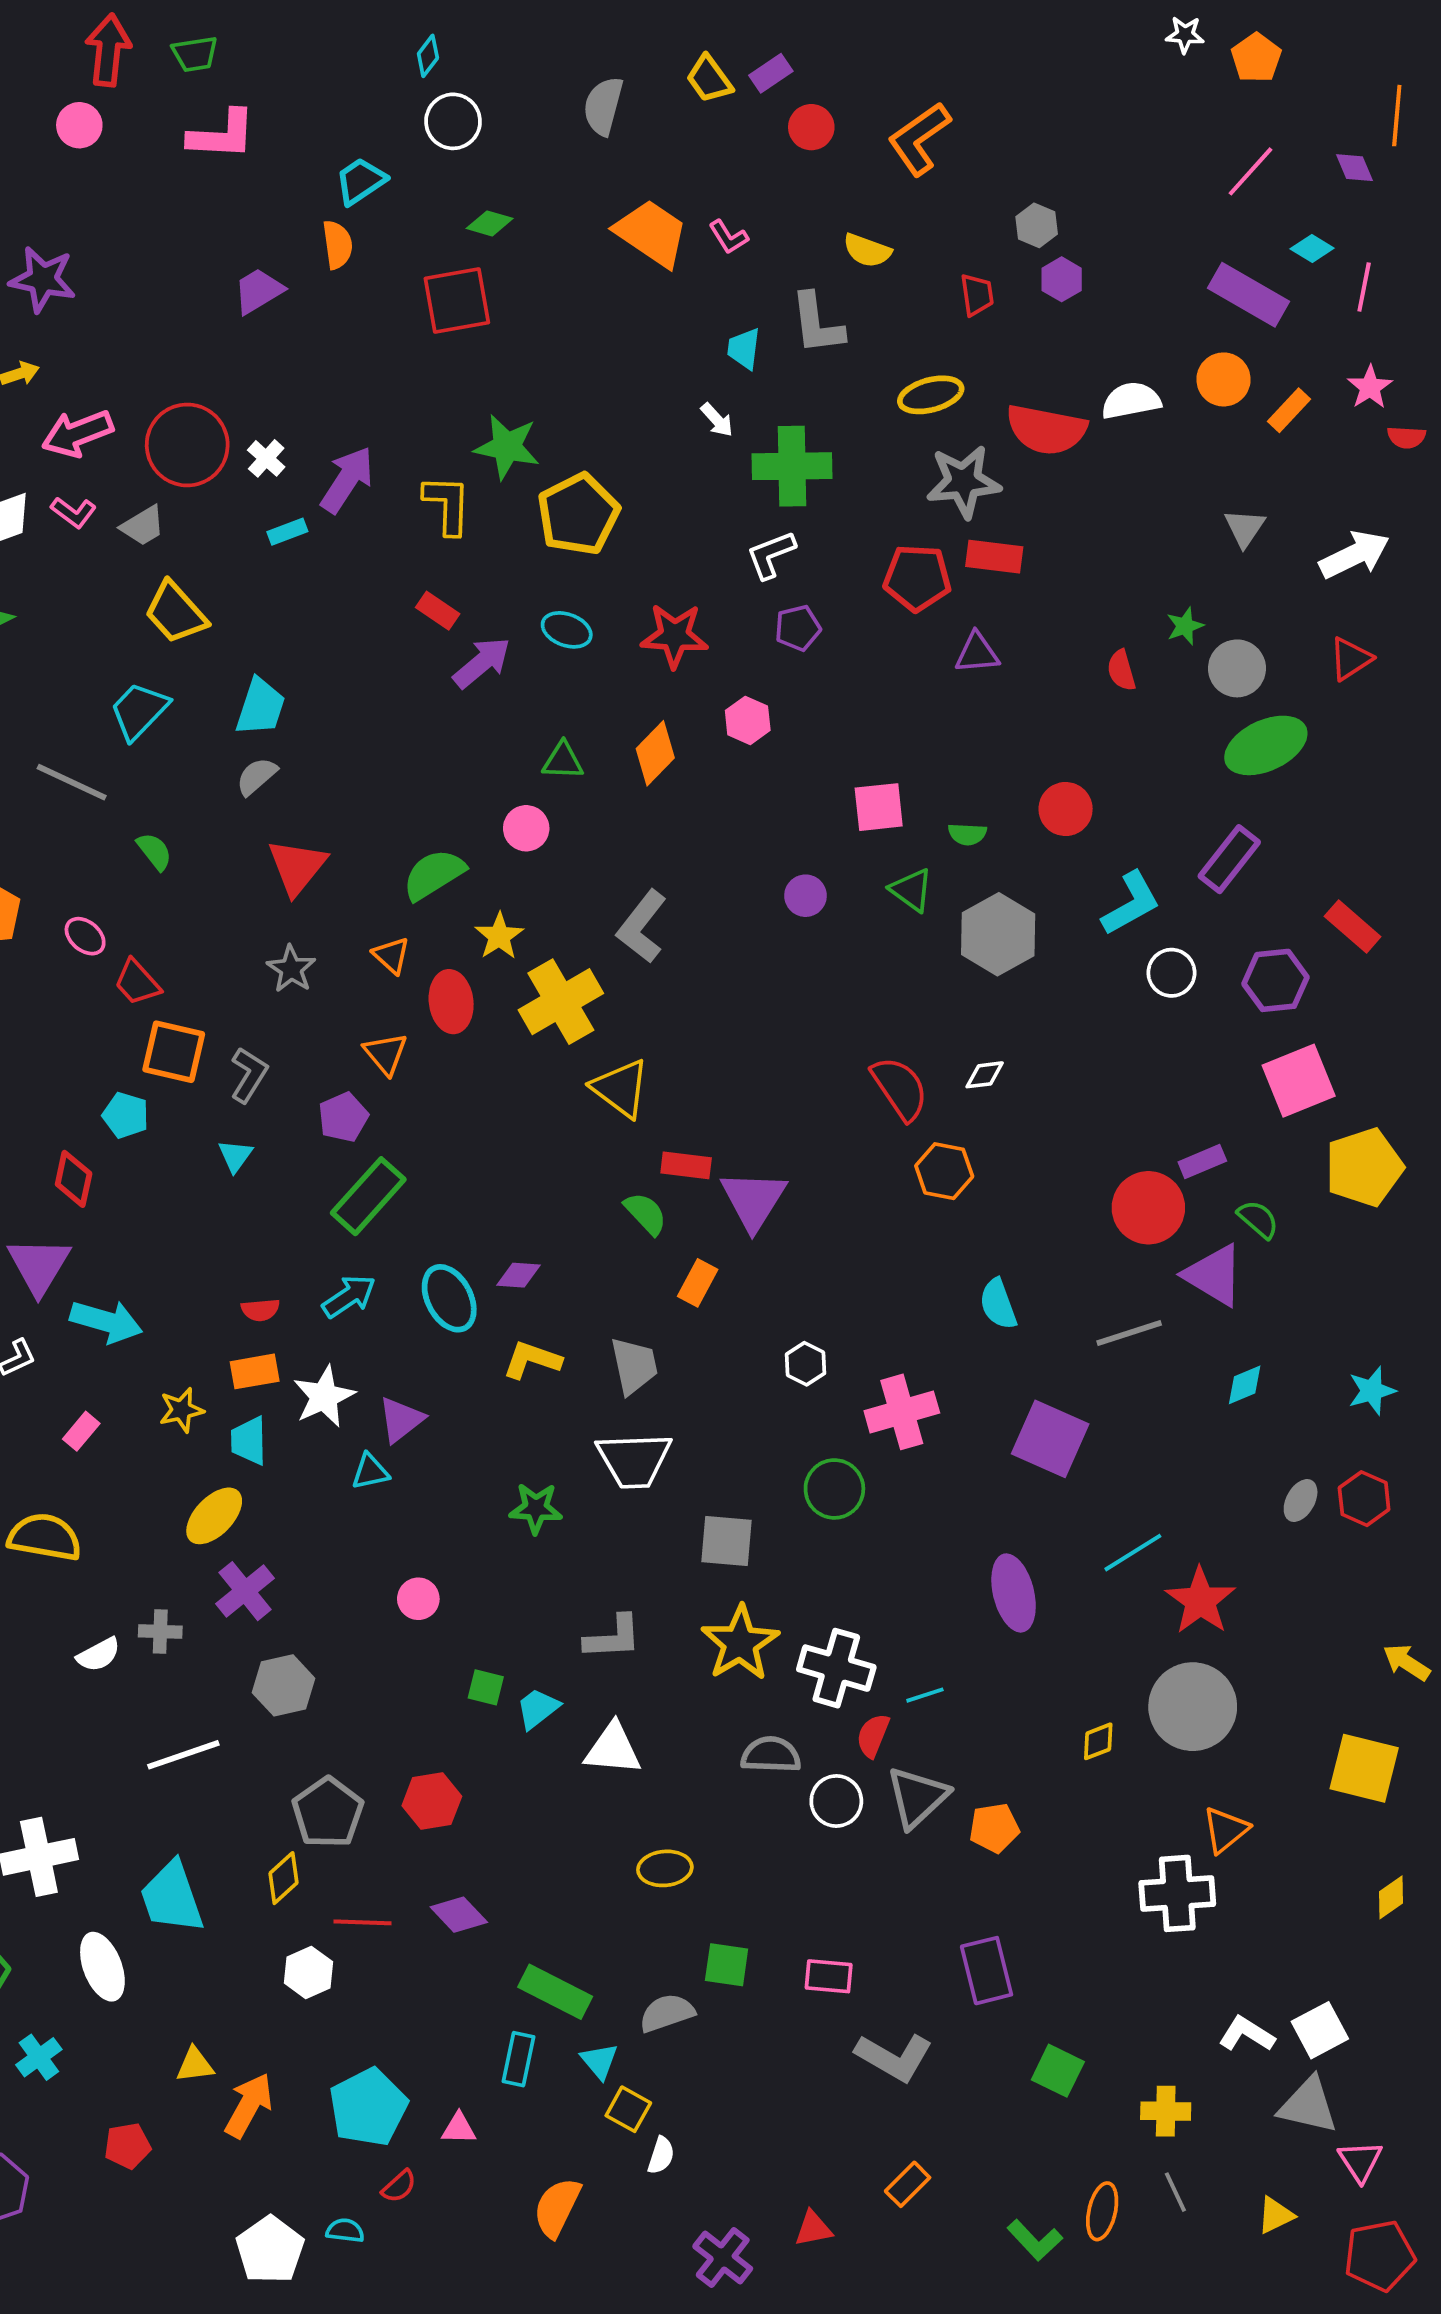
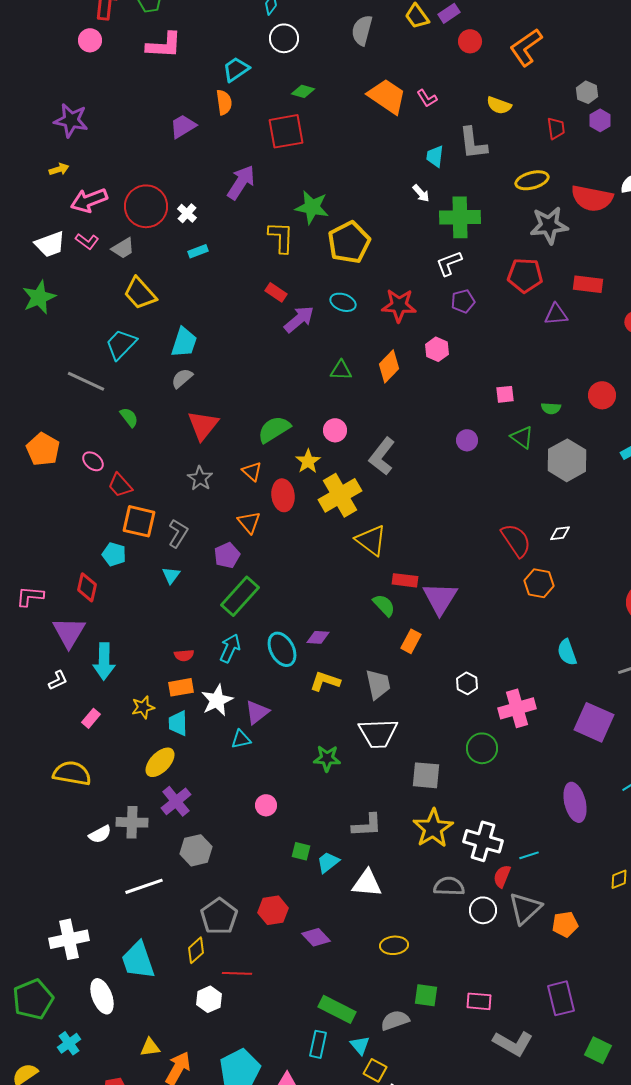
purple arrow: (347, 480) -> (241, 182), moved
red rectangle: (994, 557) -> (588, 284), moved
pink square: (879, 807) -> (505, 394), size x0.7
pink circle: (526, 828) -> (335, 430), moved
cyan arrow: (349, 1296) -> (230, 648), turned -32
cyan arrow: (106, 1321) -> (104, 661), turned 75
gray cross: (160, 1632) -> (132, 822), size x1.4
purple diamond: (459, 1915) -> (316, 937), moved

